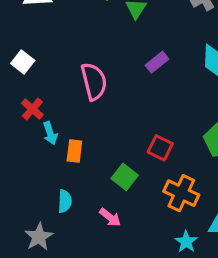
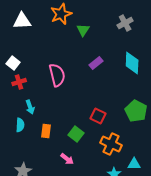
red cross: (32, 109) -> (19, 82), moved, turned 32
orange rectangle: (74, 151) -> (46, 131), moved
cyan semicircle: (65, 201) -> (20, 125), moved

